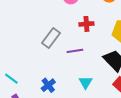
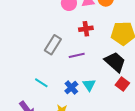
cyan line: (11, 79) -> (41, 83), moved
blue cross: (48, 85) -> (71, 88), moved

